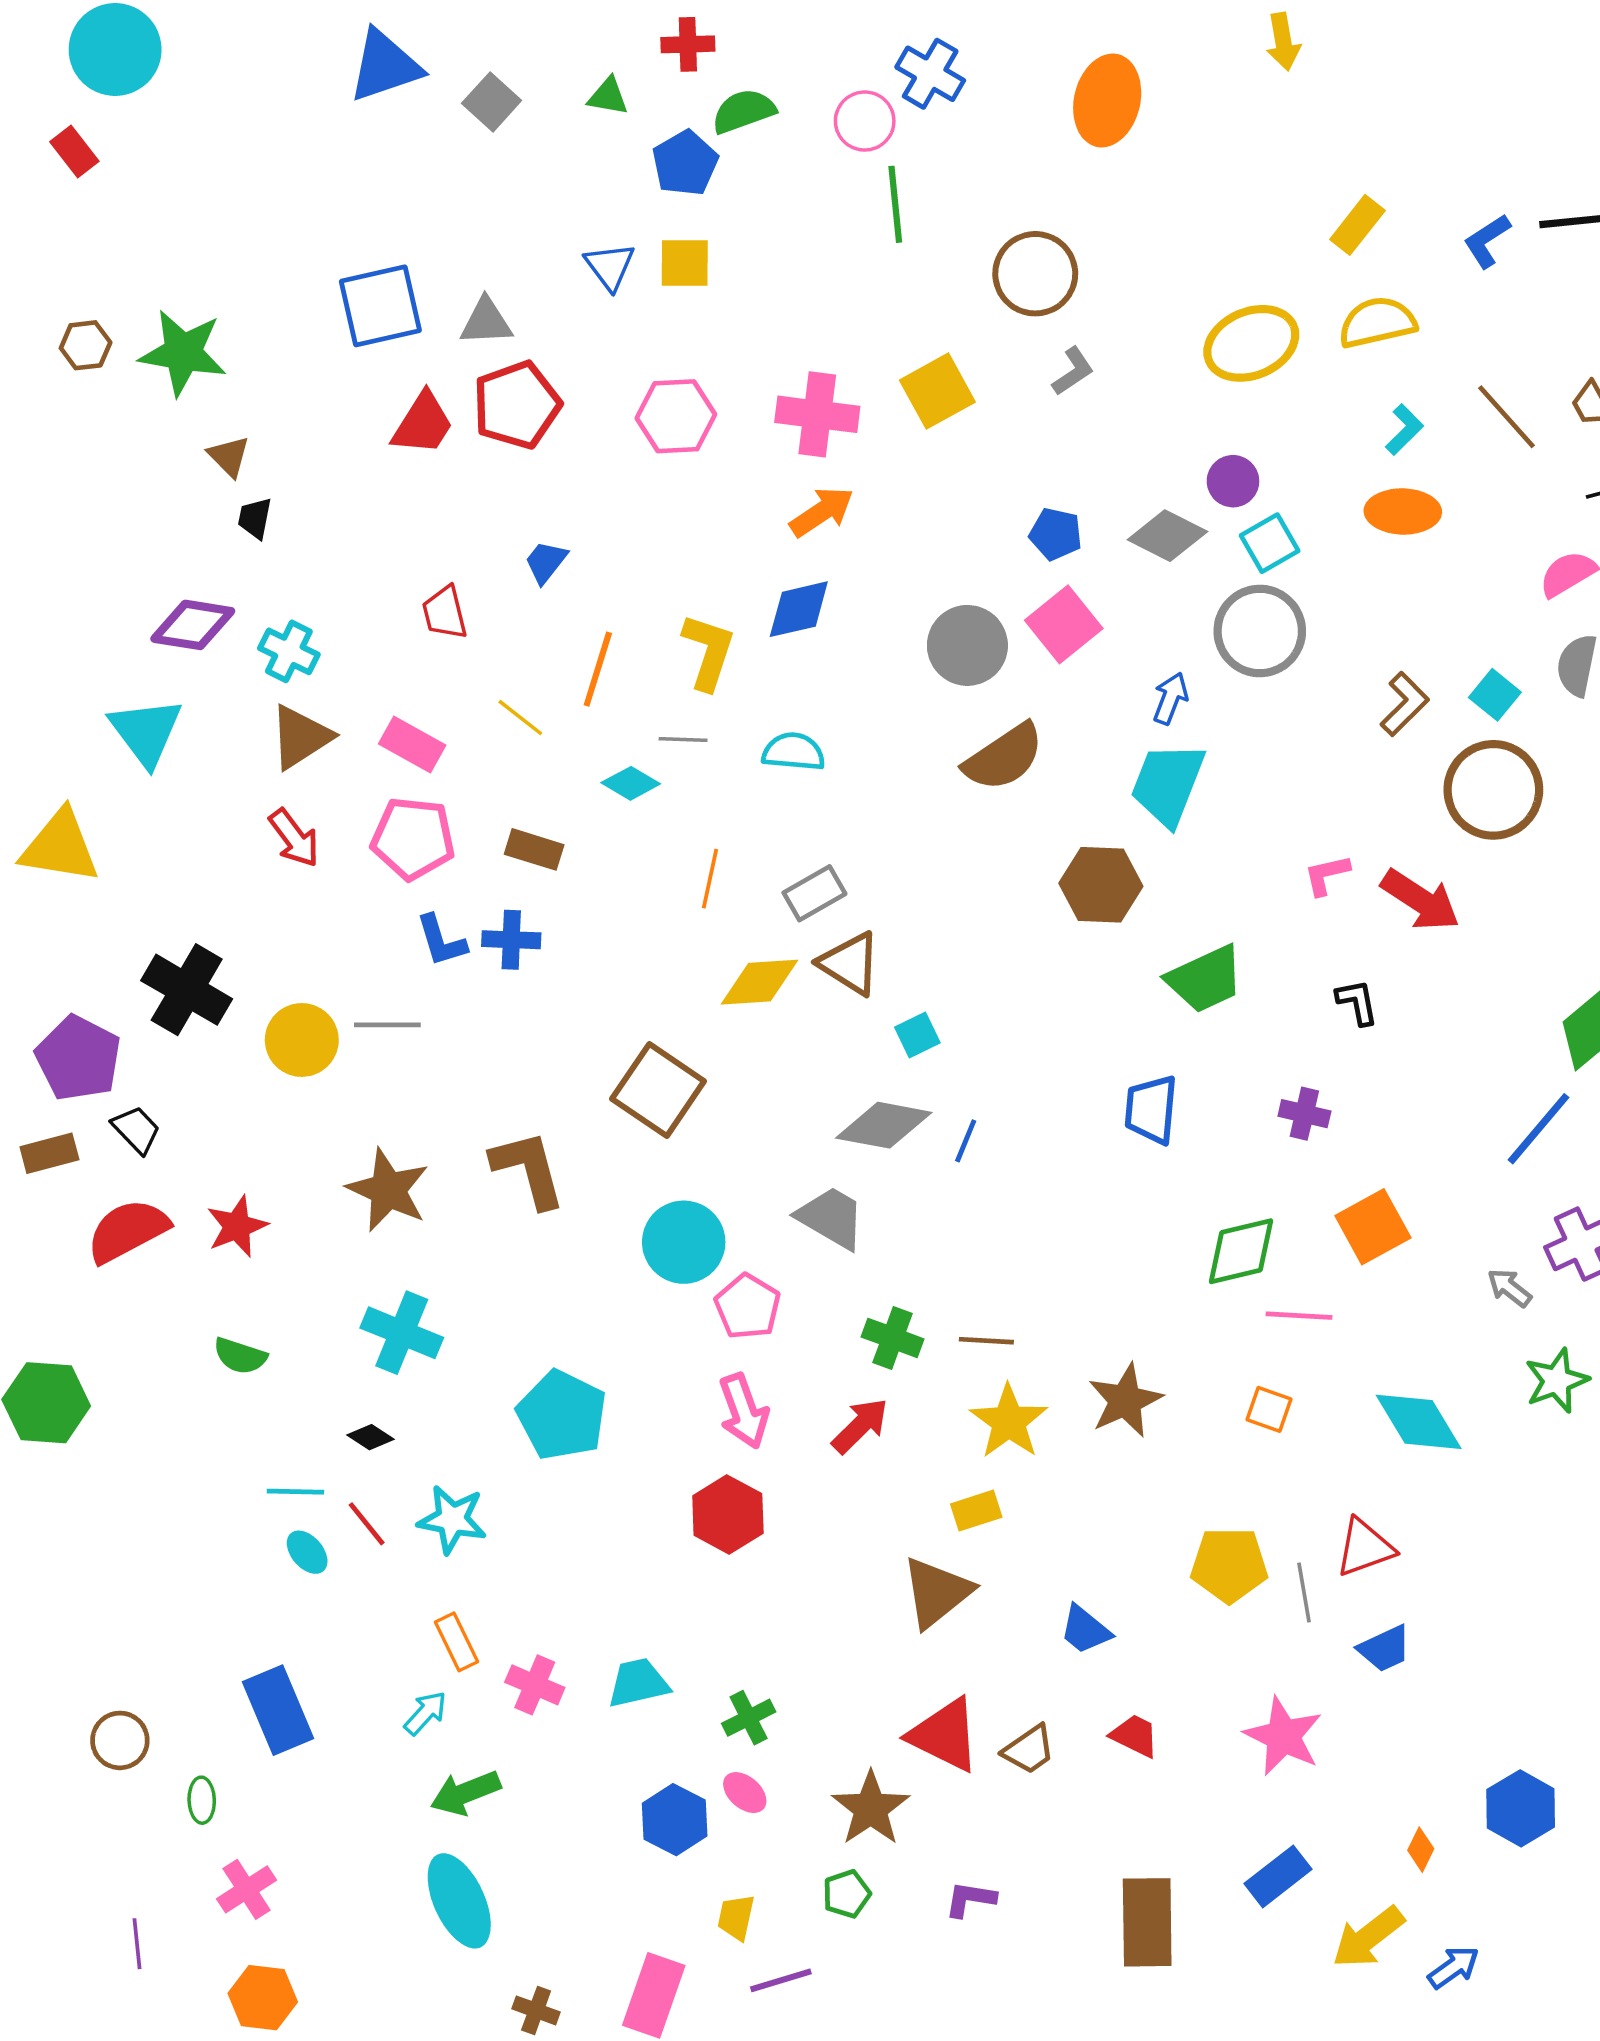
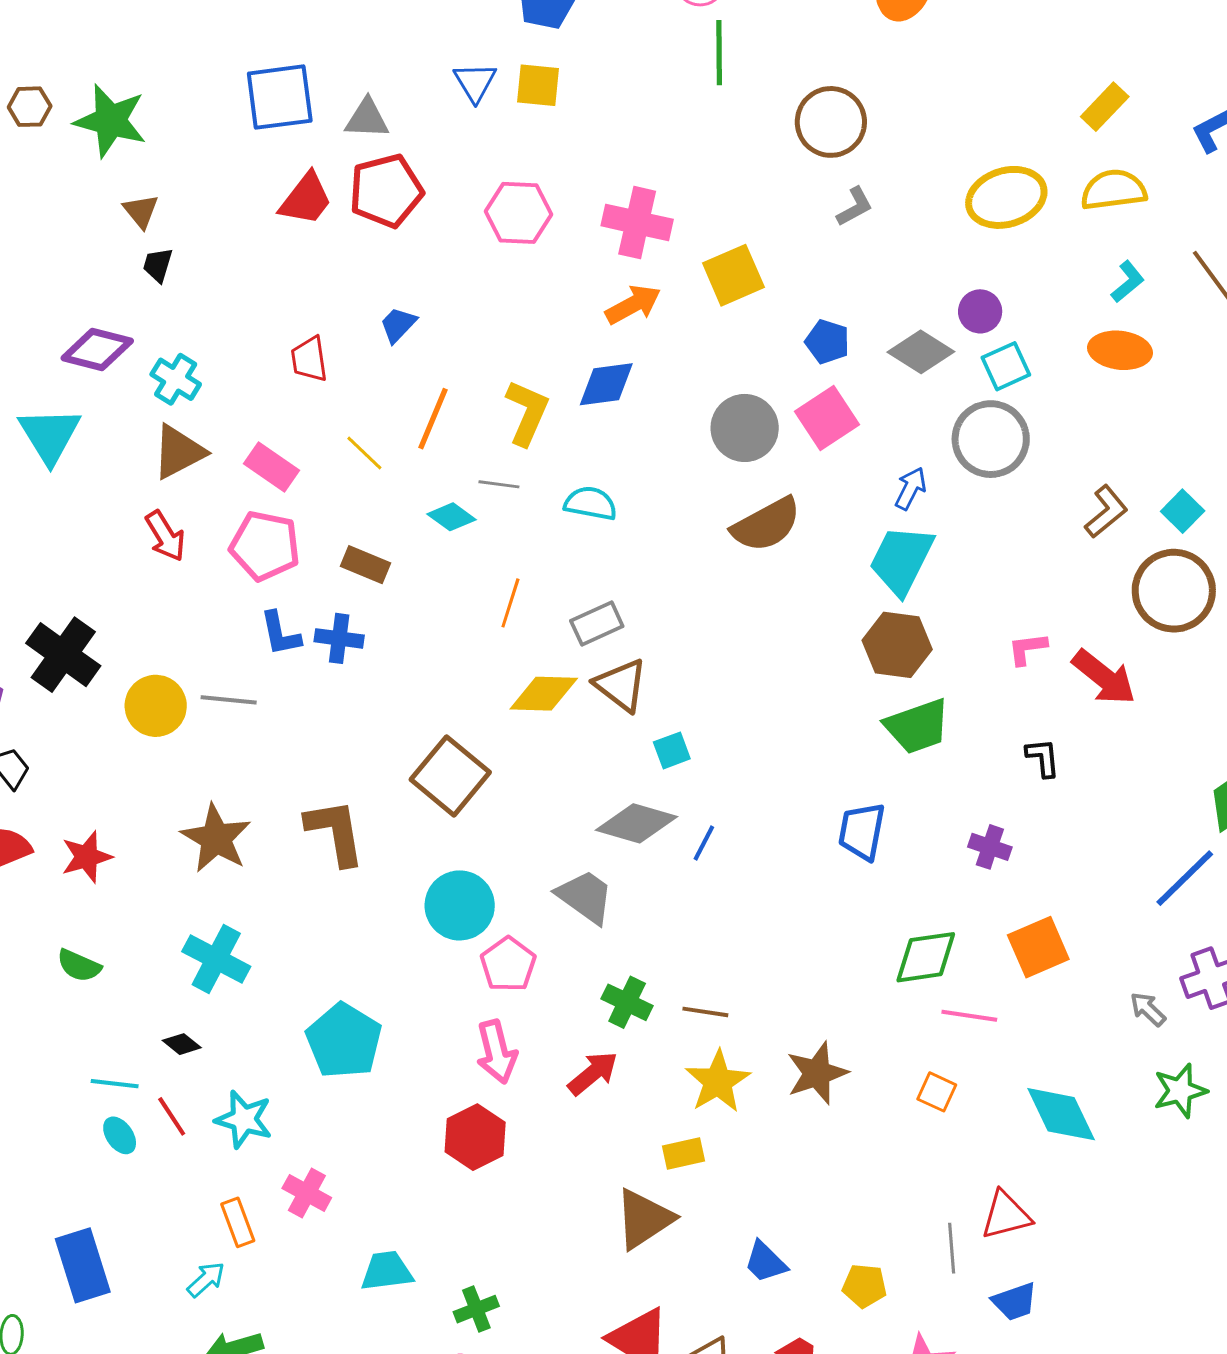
yellow square: (937, 391) -> (733, 275), moved
brown hexagon: (1101, 885) -> (897, 645), moved
yellow pentagon: (1229, 1565) -> (864, 1286), moved, size x0.7
pink cross: (535, 1685) -> (307, 1193), moved

